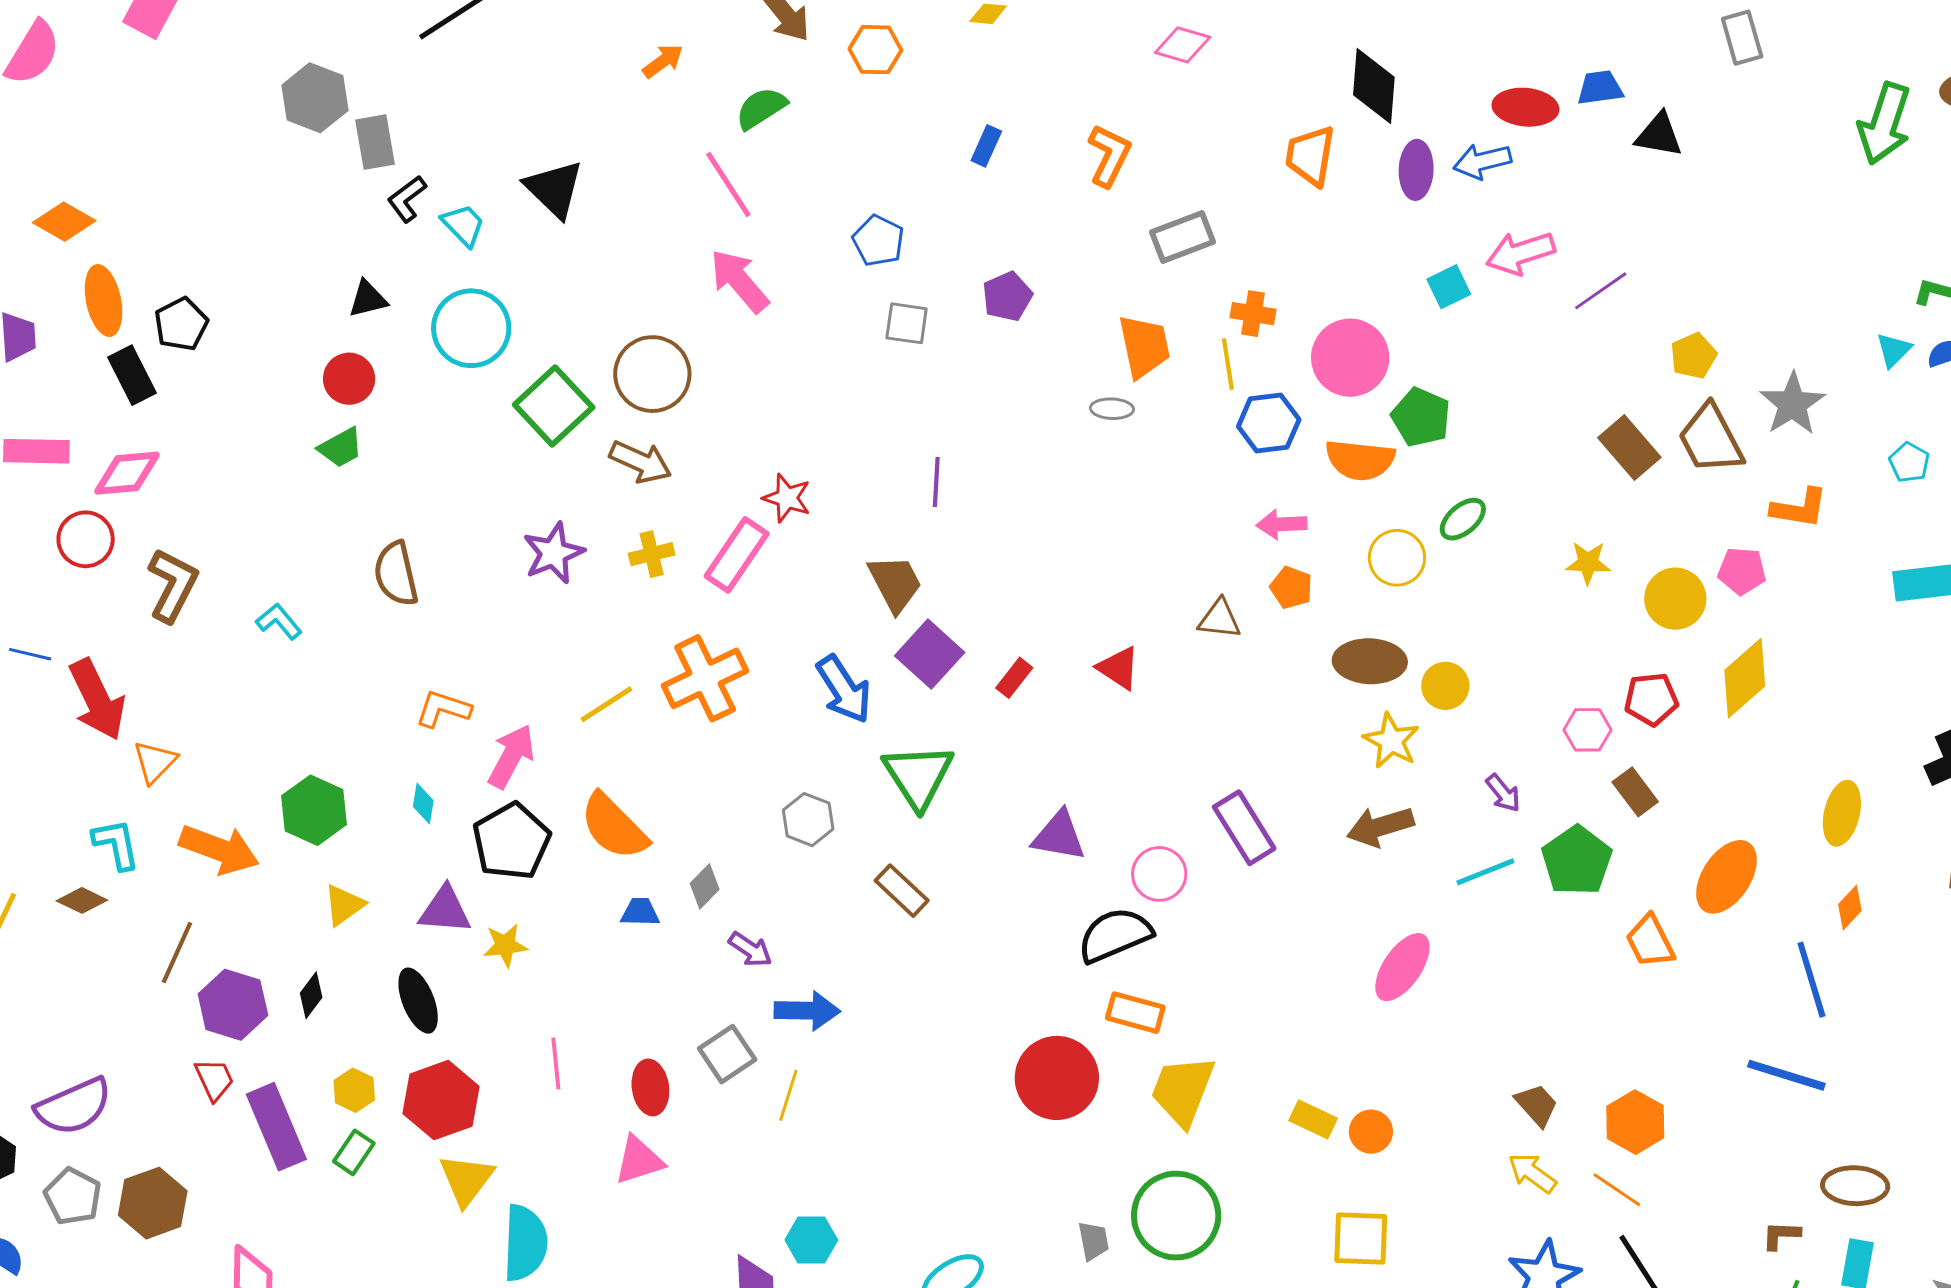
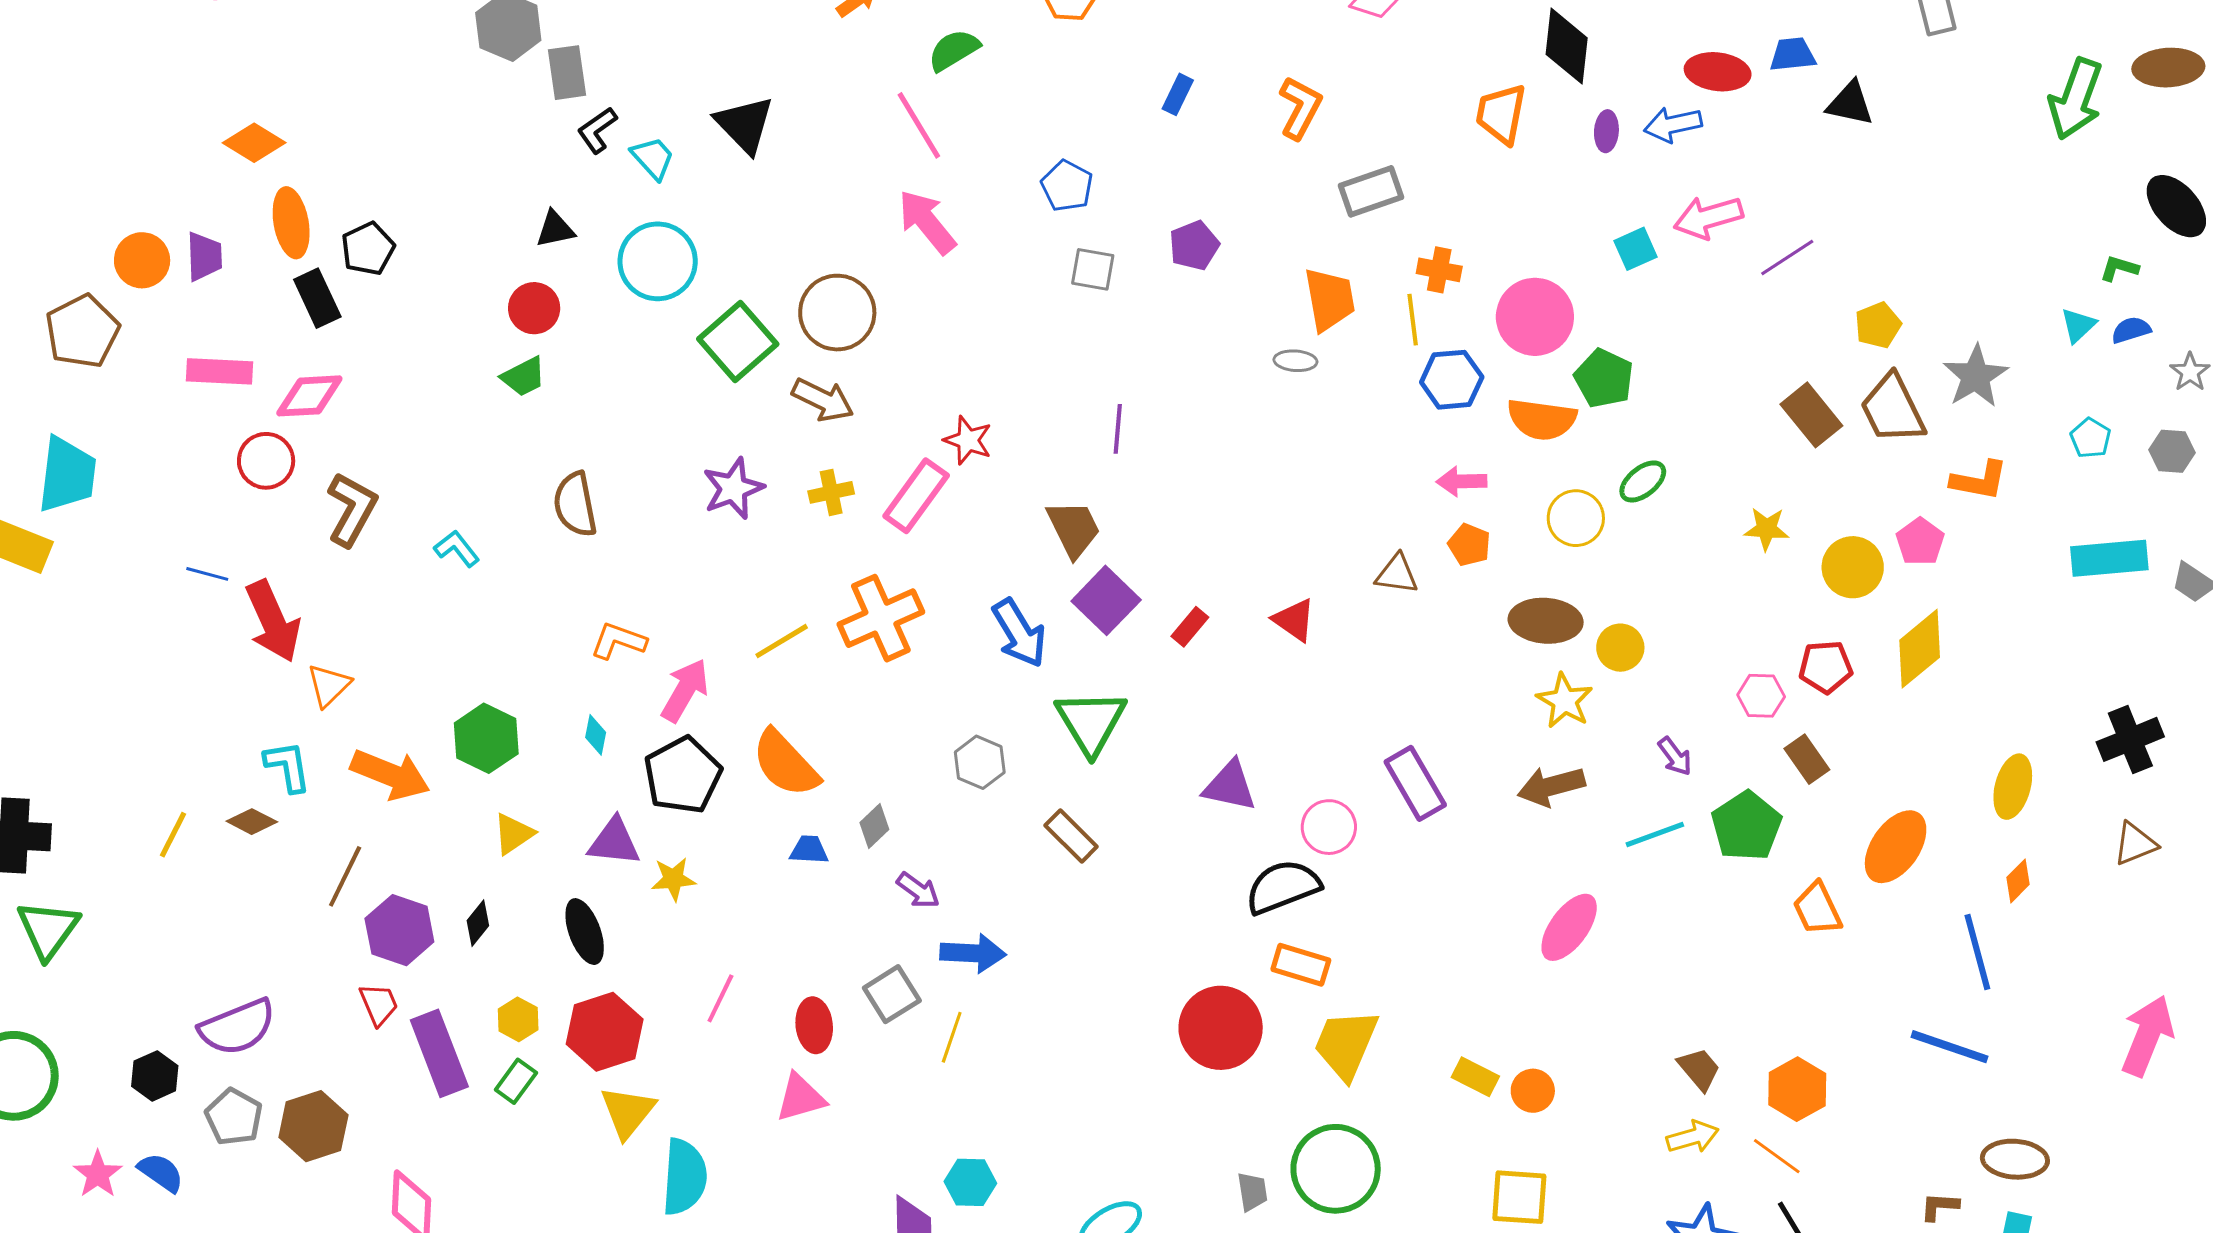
purple ellipse: (1416, 170) -> (1606, 131), size x0.7
pink pentagon: (1742, 571) -> (1920, 542), turned 30
pink line: (556, 1063) -> (720, 998), turned 30
yellow arrow: (1532, 1173) -> (1693, 1137), turned 126

